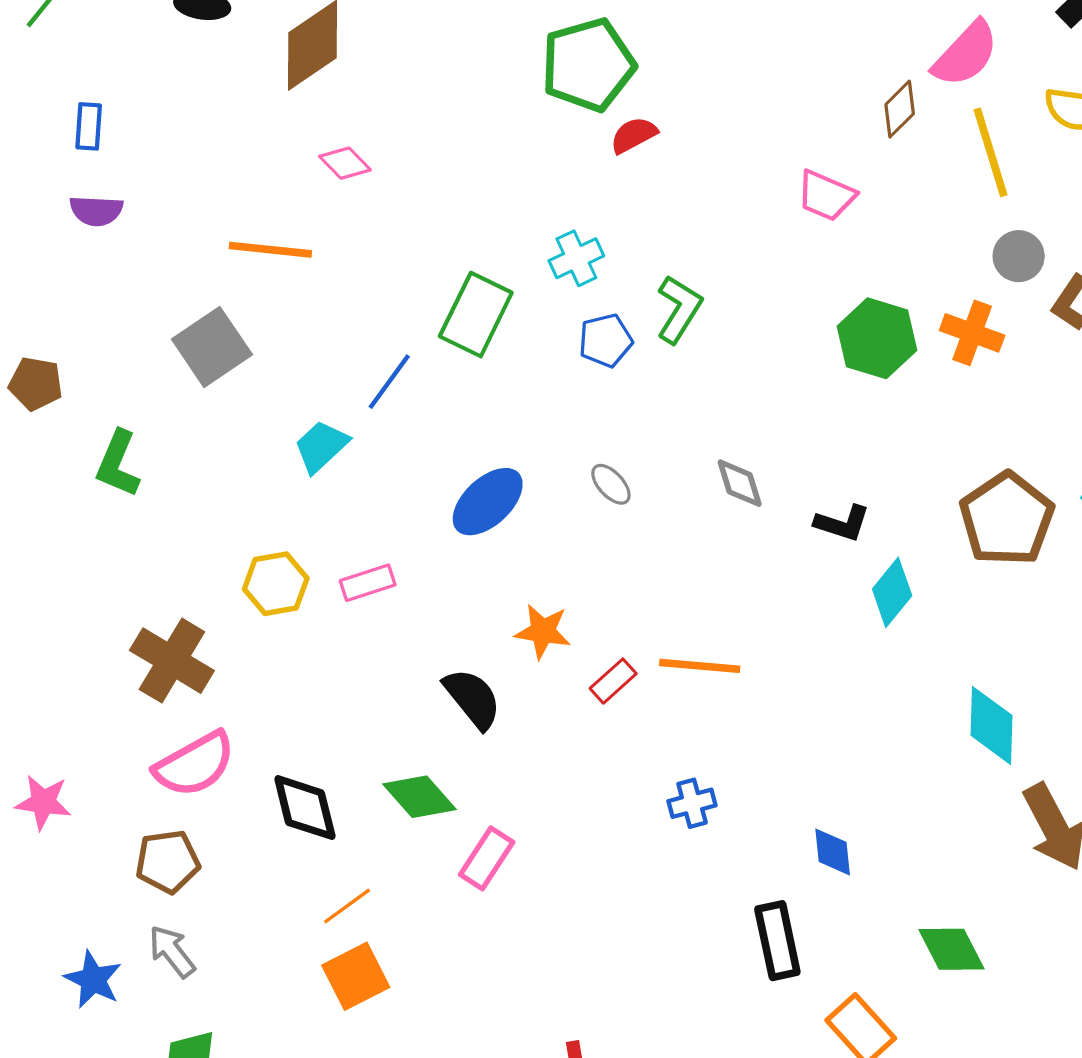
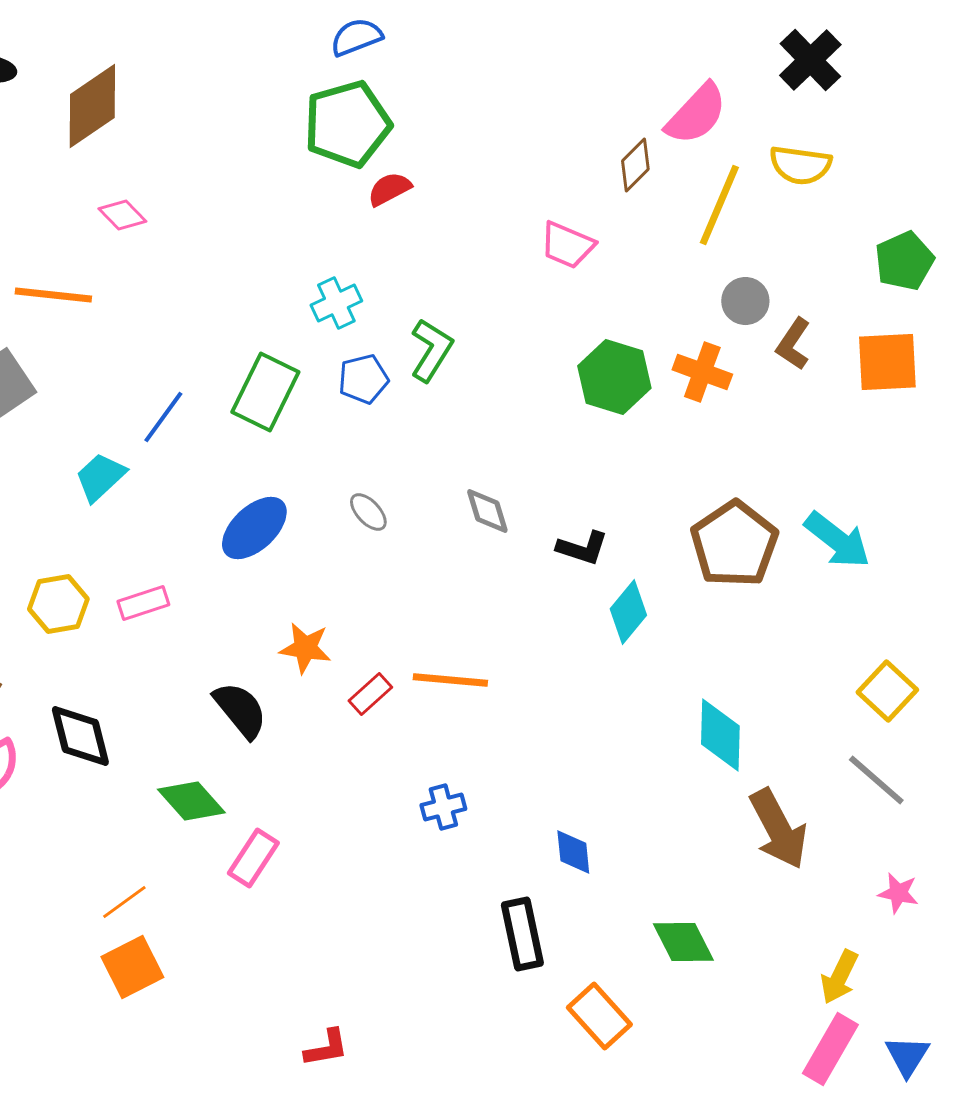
yellow line: (990, 152) -> (719, 205), turned 40
green rectangle: (476, 315) -> (265, 392), moved
black diamond: (305, 808) -> (80, 736), moved

